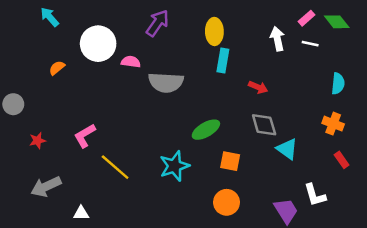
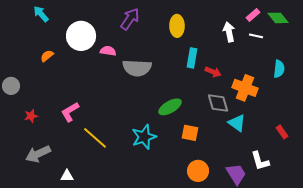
cyan rectangle: (223, 61) -> (192, 58), moved
orange cross: (333, 124) -> (245, 88), moved, size x1.4
orange circle: (227, 202) -> (198, 171), moved

